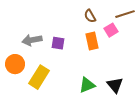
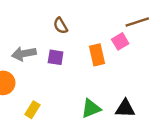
brown semicircle: (90, 16) -> (60, 26), moved
yellow rectangle: (39, 77) -> (32, 110), moved, size x0.6
black triangle: (115, 85) -> (125, 109), turned -48

